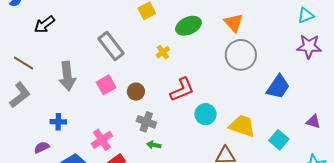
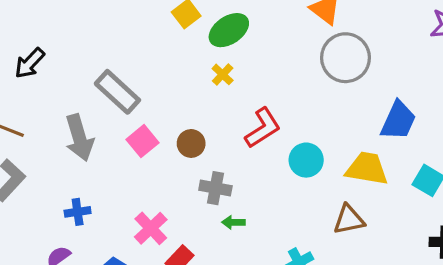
green ellipse: (188, 26) -> (229, 30), moved
gray rectangle: (111, 46) -> (117, 92), moved
blue trapezoid: (278, 87) -> (398, 121), moved

